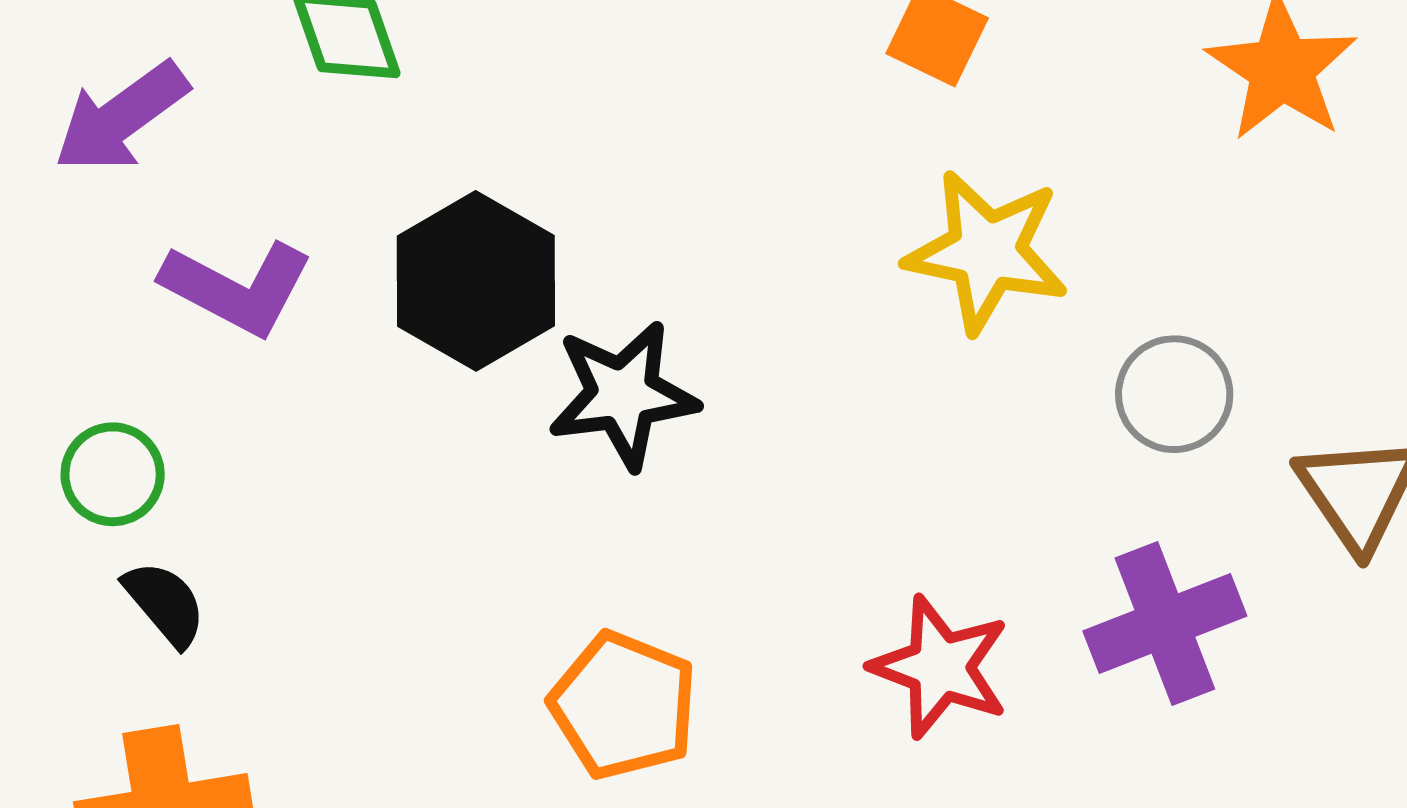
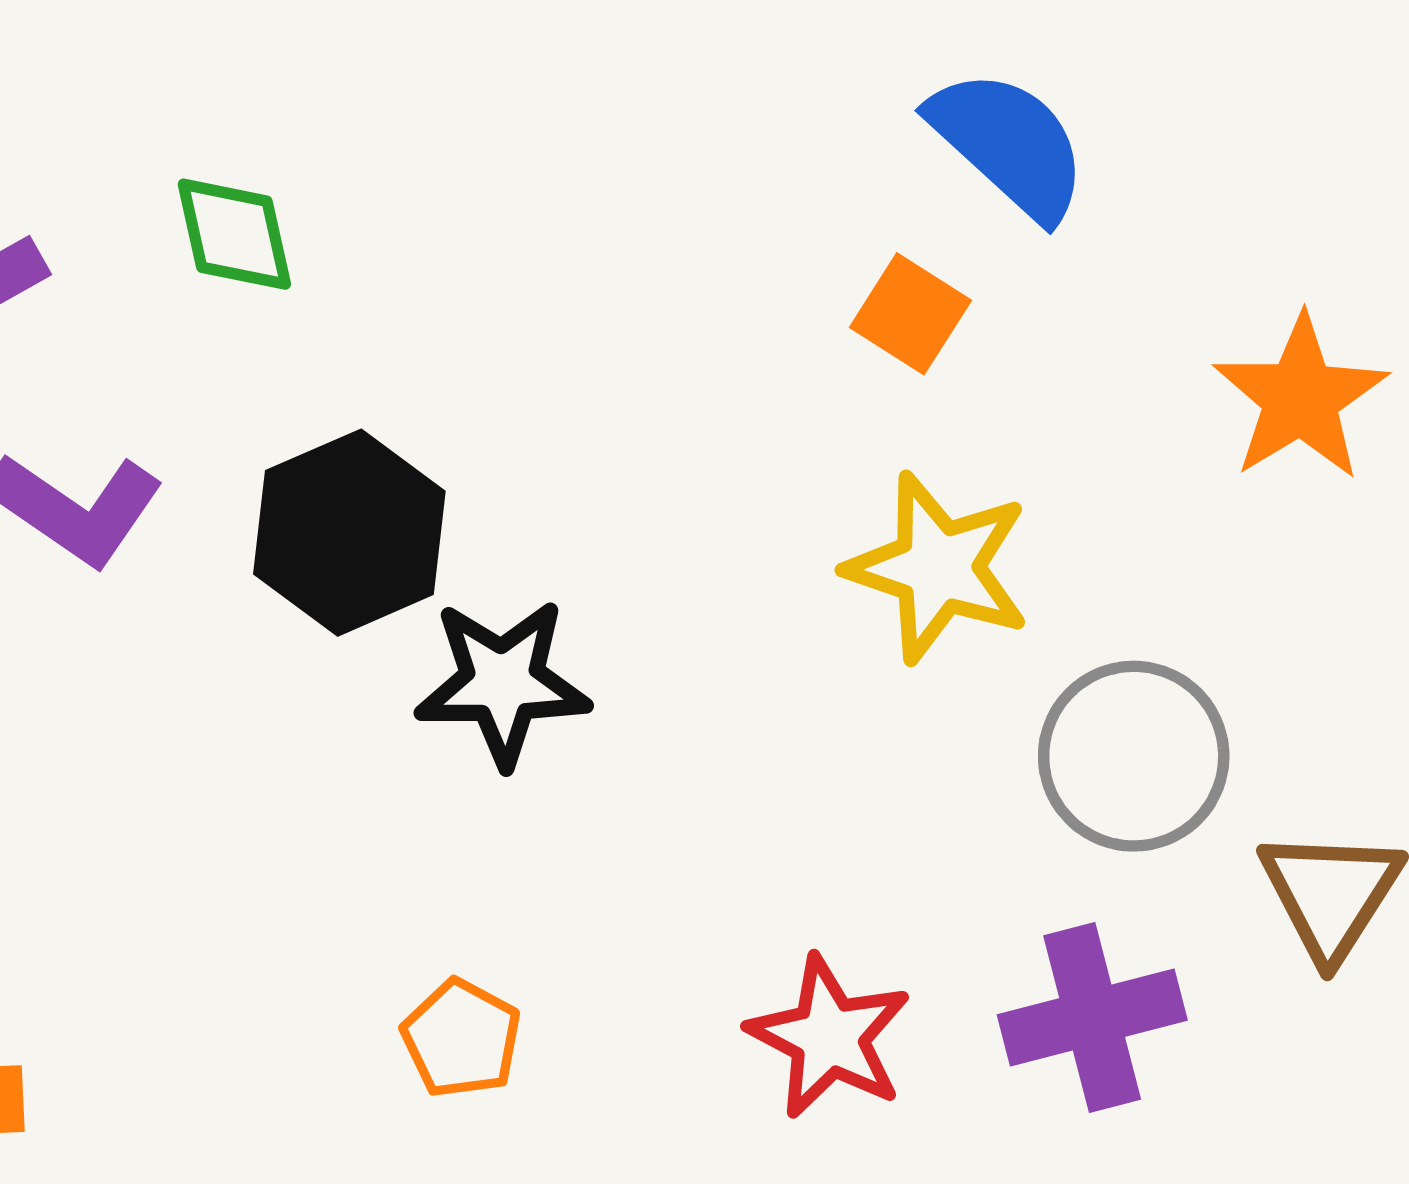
gray circle: (1174, 394) -> (1134, 756), size x1.4
orange pentagon: (624, 705) -> (461, 1039), size x0.7

